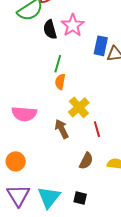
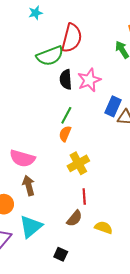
brown arrow: (62, 129) -> (29, 185), moved
red line: (97, 129) -> (84, 196), moved
cyan triangle: (49, 197) -> (31, 227), moved

